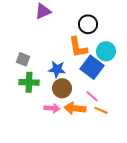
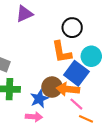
blue star: (57, 69) -> (39, 99), moved, turned -30
brown circle: (62, 88) -> (52, 87), moved
orange arrow: (75, 108) -> (68, 89), moved

